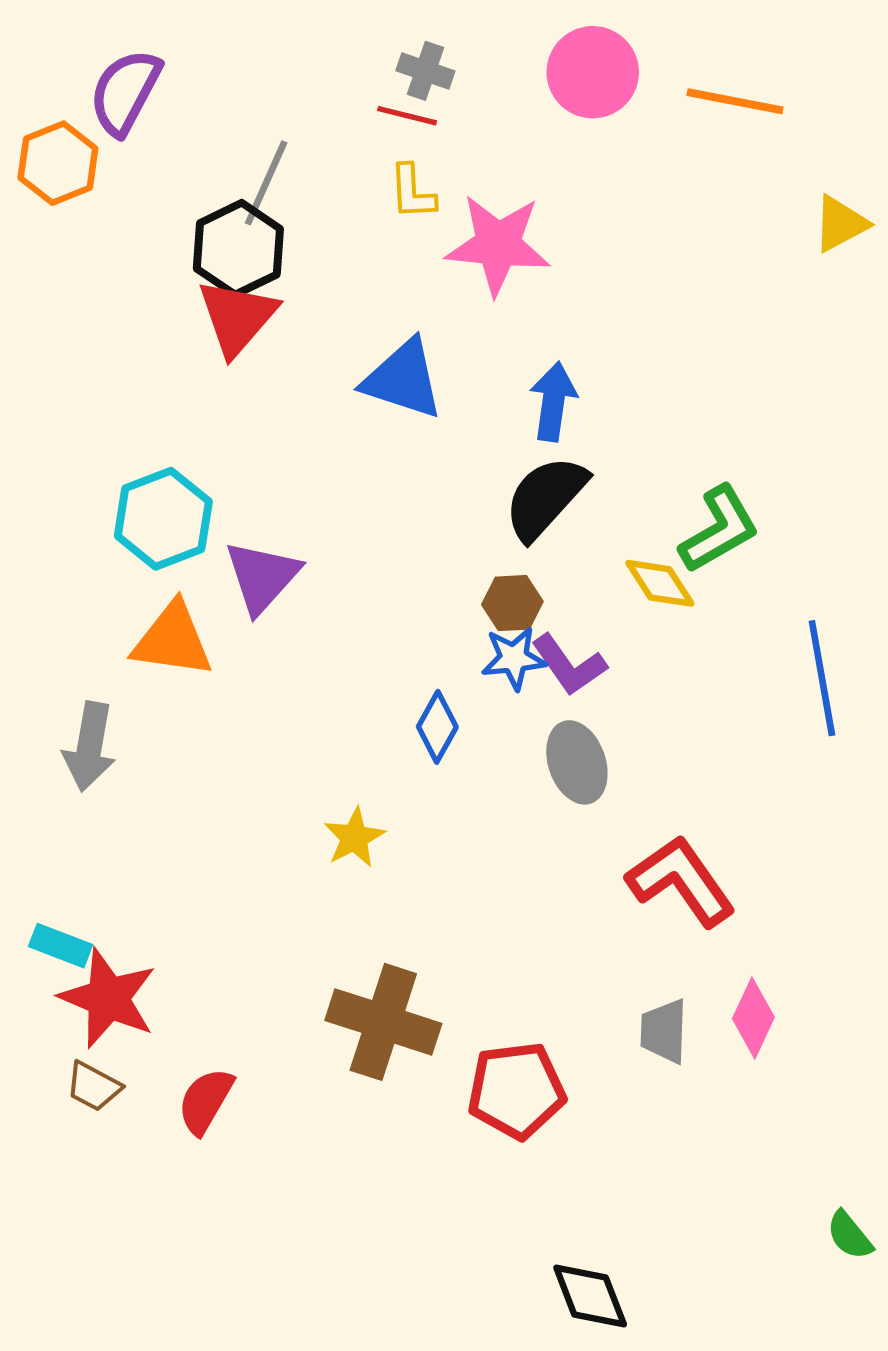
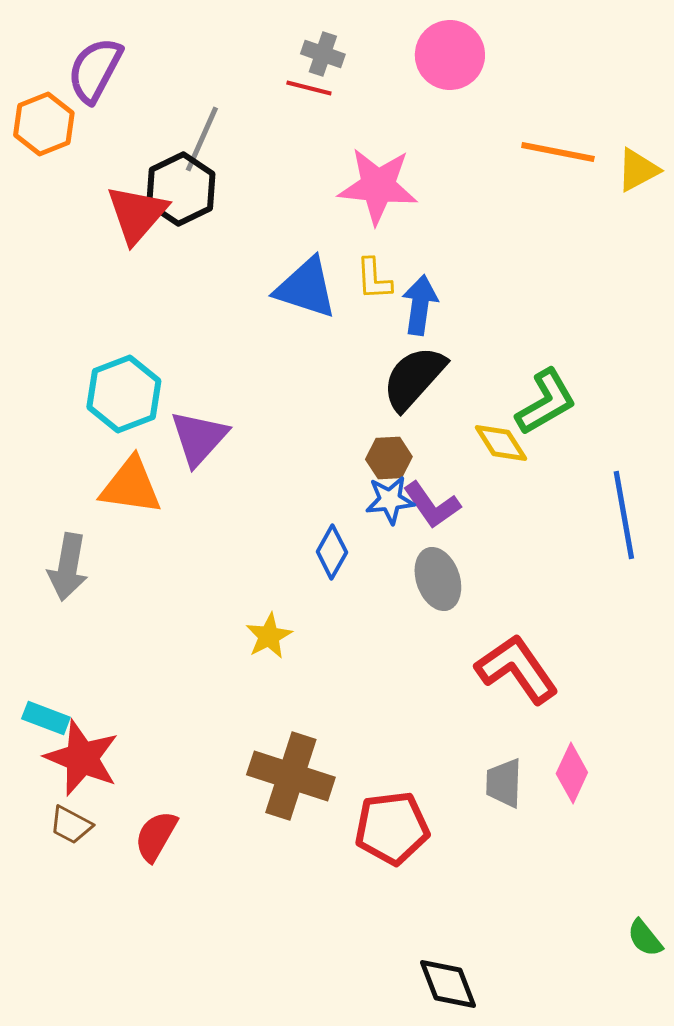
orange line: (735, 101) -> (558, 152), moved
yellow L-shape: (412, 192) -> (374, 279), moved
red triangle: (237, 317) -> (137, 214), moved

